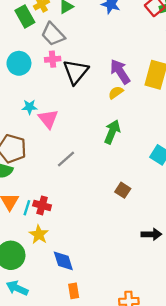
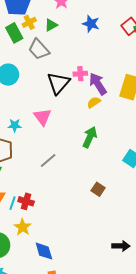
pink cross: (53, 59) -> (80, 74), moved
cyan star: (29, 107) -> (15, 125), moved
pink triangle: (48, 119) -> (42, 117), moved
black arrow: (151, 234) -> (121, 246), moved

